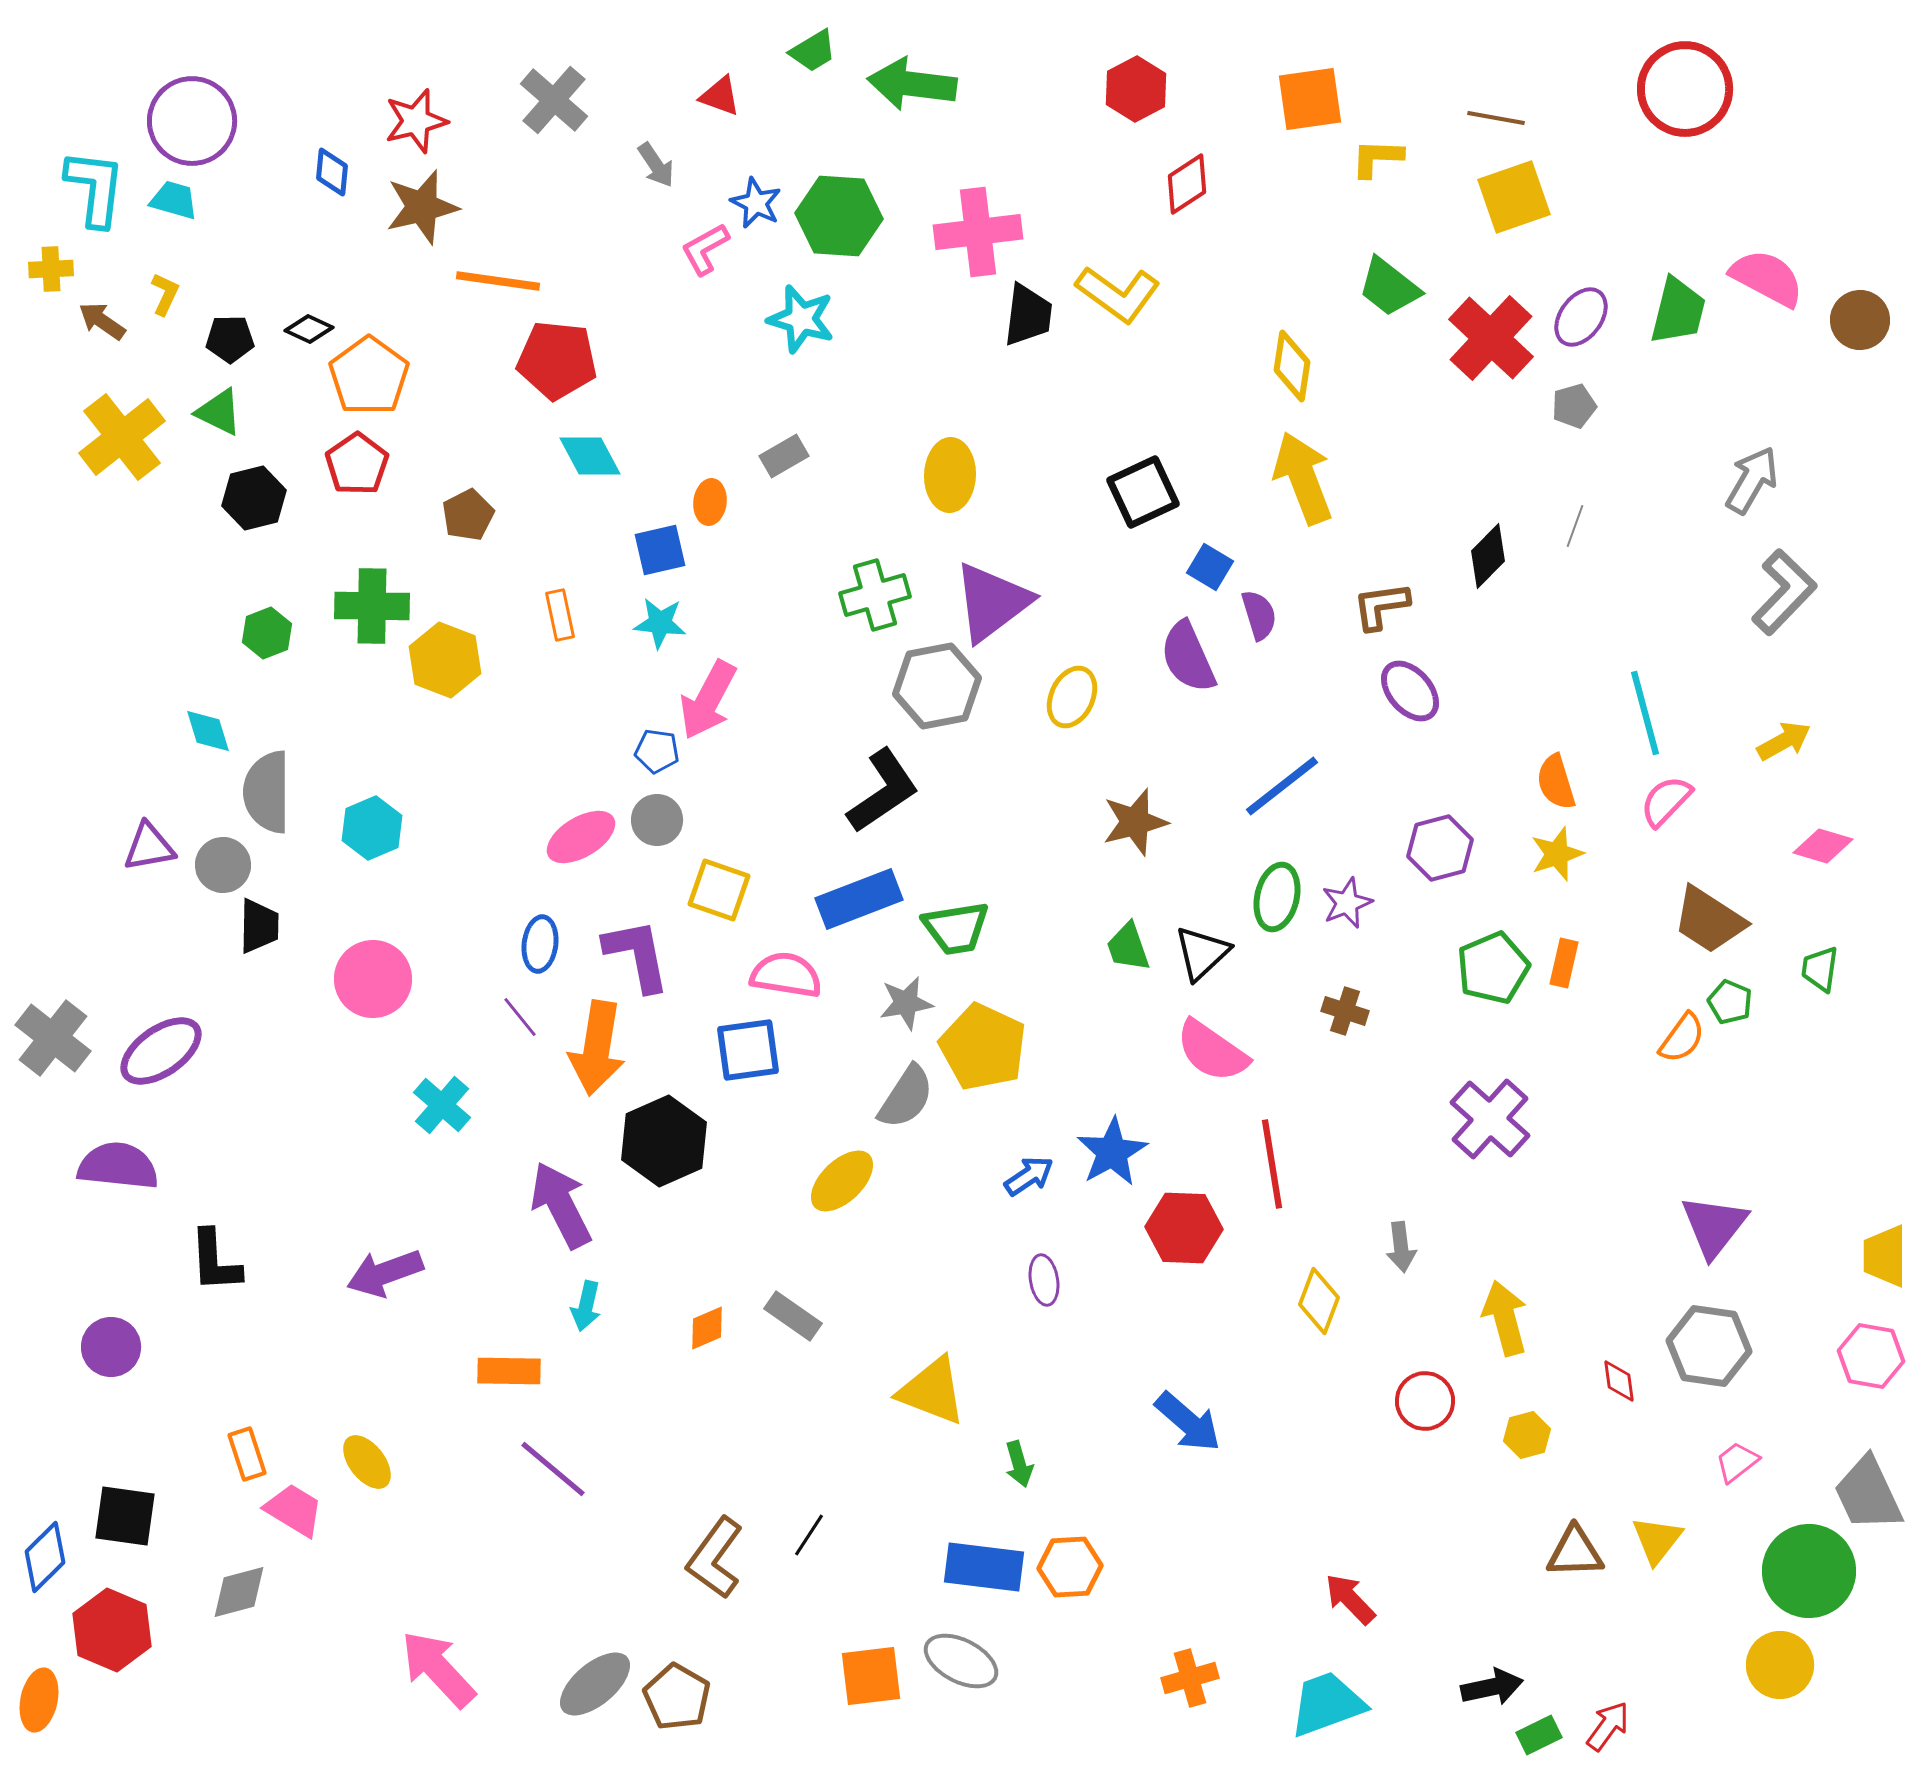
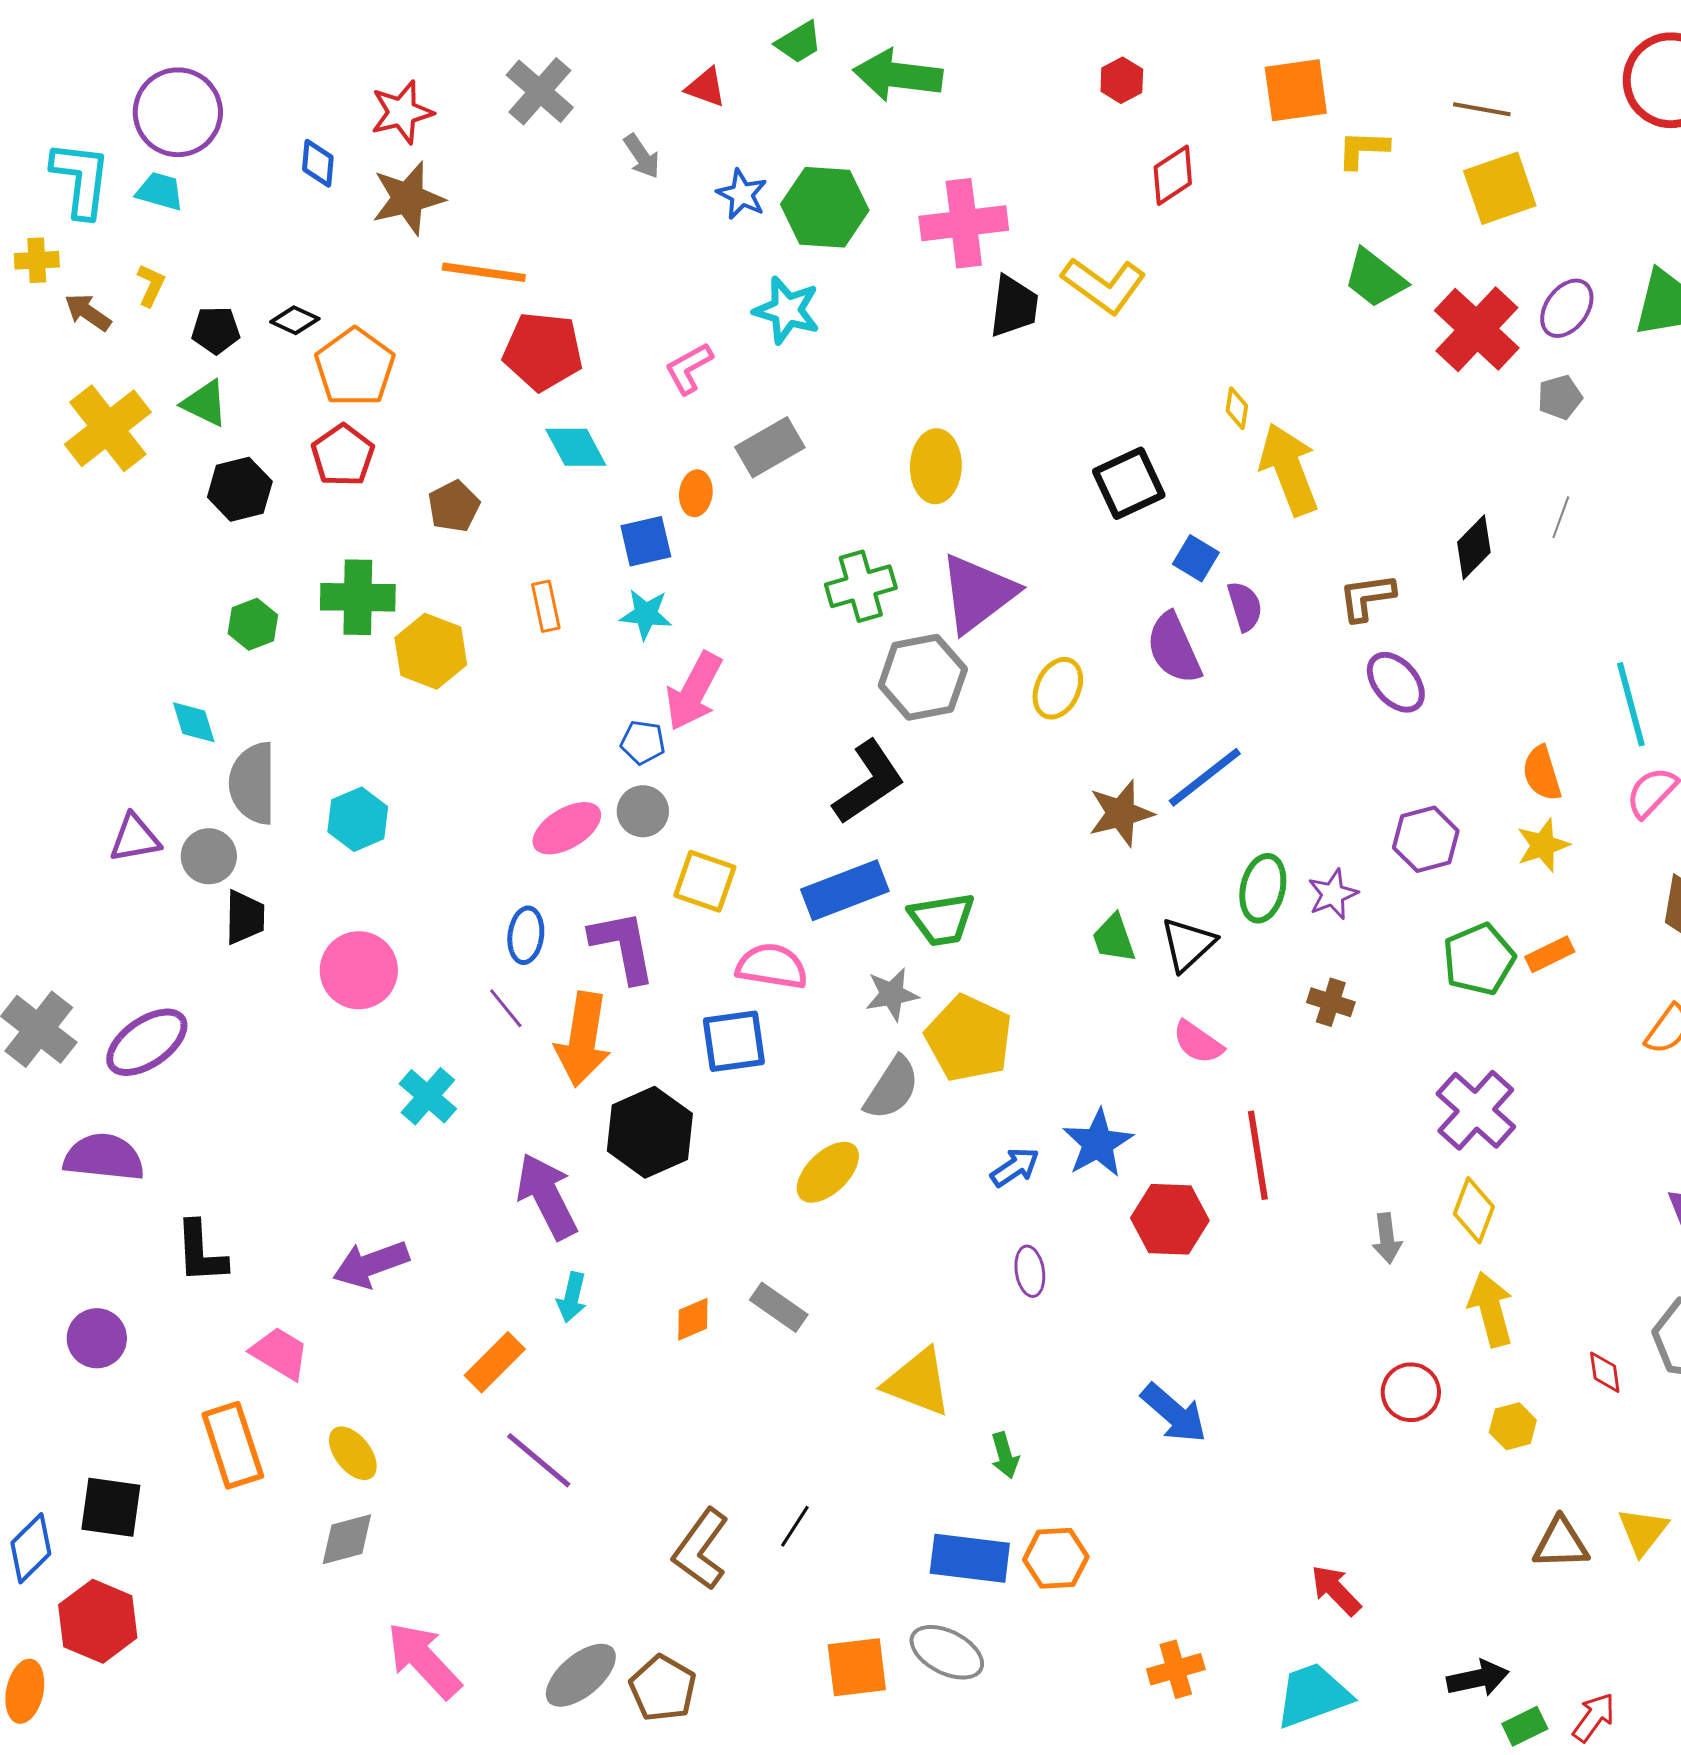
red hexagon: (1136, 89) -> (1122, 80), size x0.7
pink L-shape: (705, 249) -> (689, 368), moved
yellow diamond: (1292, 366) -> (1237, 408), moved, size x0.6
gray rectangle: (784, 456) -> (770, 447), size x1.4
blue line: (1282, 786) -> (1205, 777), moved
orange rectangle: (1564, 963) -> (1550, 954), turned 51
pink semicircle: (1212, 1051) -> (1198, 1042), size x0.7
yellow diamond: (1319, 1301) -> (1474, 1210), moved
orange rectangle: (509, 1371) -> (495, 1362), turned -46
orange rectangle: (247, 1454) -> (233, 1445), size x1.6
pink trapezoid: (294, 1510) -> (280, 1353), moved
gray diamond: (239, 1592) -> (347, 1539), moved

